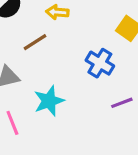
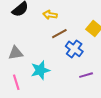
brown line: (35, 42) -> (59, 34), moved

